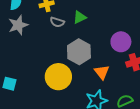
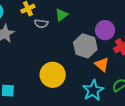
gray hexagon: (79, 52) -> (85, 46), moved
orange triangle: (102, 72) -> (102, 65), moved

